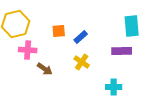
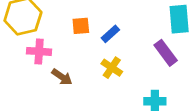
purple rectangle: (122, 51) -> (166, 53), turned 54

